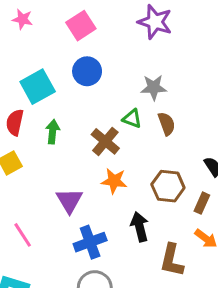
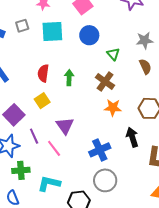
cyan square: (38, 87) -> (52, 31), moved, turned 30
gray star: (154, 87) -> (145, 40), moved
green triangle: (132, 119) -> (113, 54), moved, turned 32
purple triangle: (69, 200) -> (65, 126), moved

